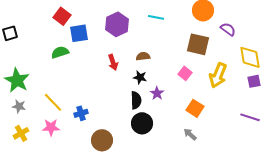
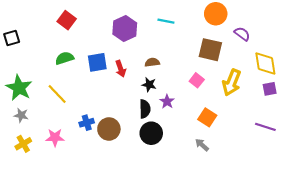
blue square: (79, 33) -> (97, 62), moved
yellow line: (53, 102) -> (57, 94), moved
brown circle: (102, 140) -> (109, 129), moved

